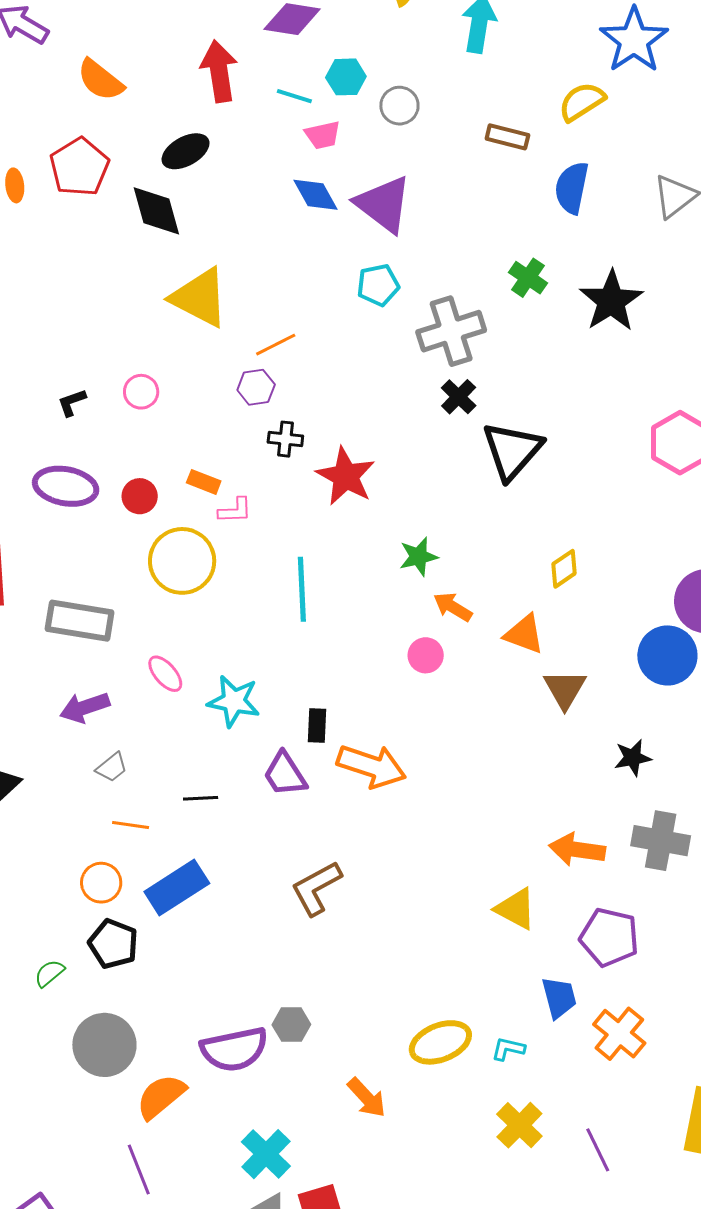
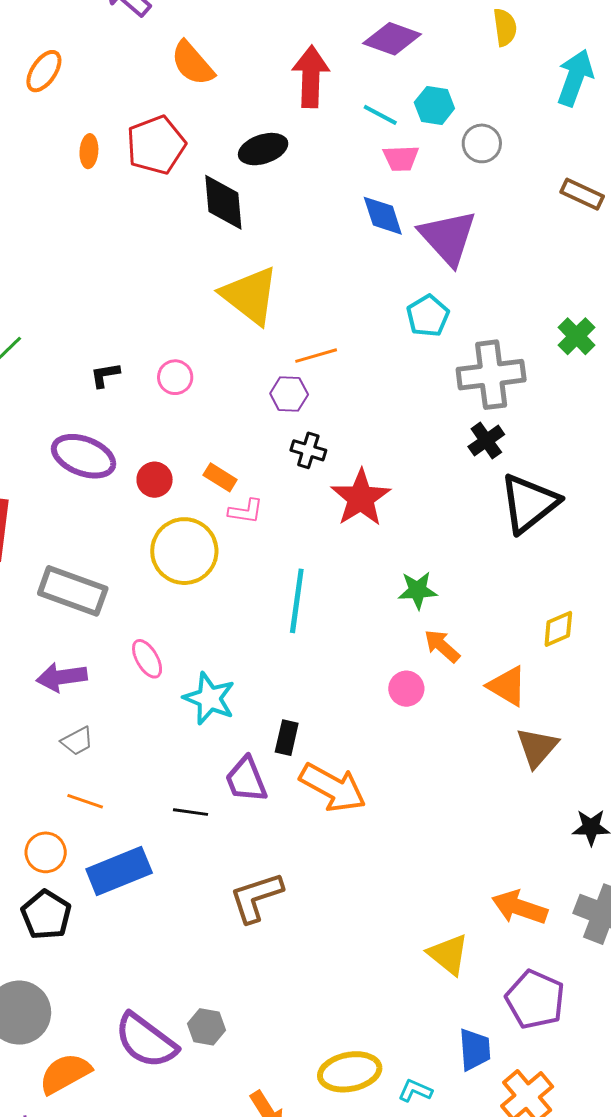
cyan pentagon: (378, 285) -> (428, 316), turned -30
black line: (201, 798) -> (191, 812), moved
purple semicircle: (234, 1049) -> (146, 1041), turned 38

